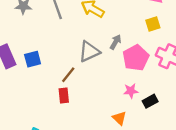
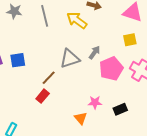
pink star: (131, 91) -> (95, 102), moved
red rectangle: (64, 96) -> (43, 96), turned 40
orange triangle: (119, 118) -> (81, 118), moved

